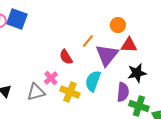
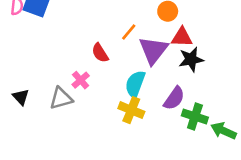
black star: (137, 73) -> (191, 59), moved
yellow cross: (70, 92) -> (131, 110), moved
purple semicircle: (123, 92) -> (174, 98), turned 30

